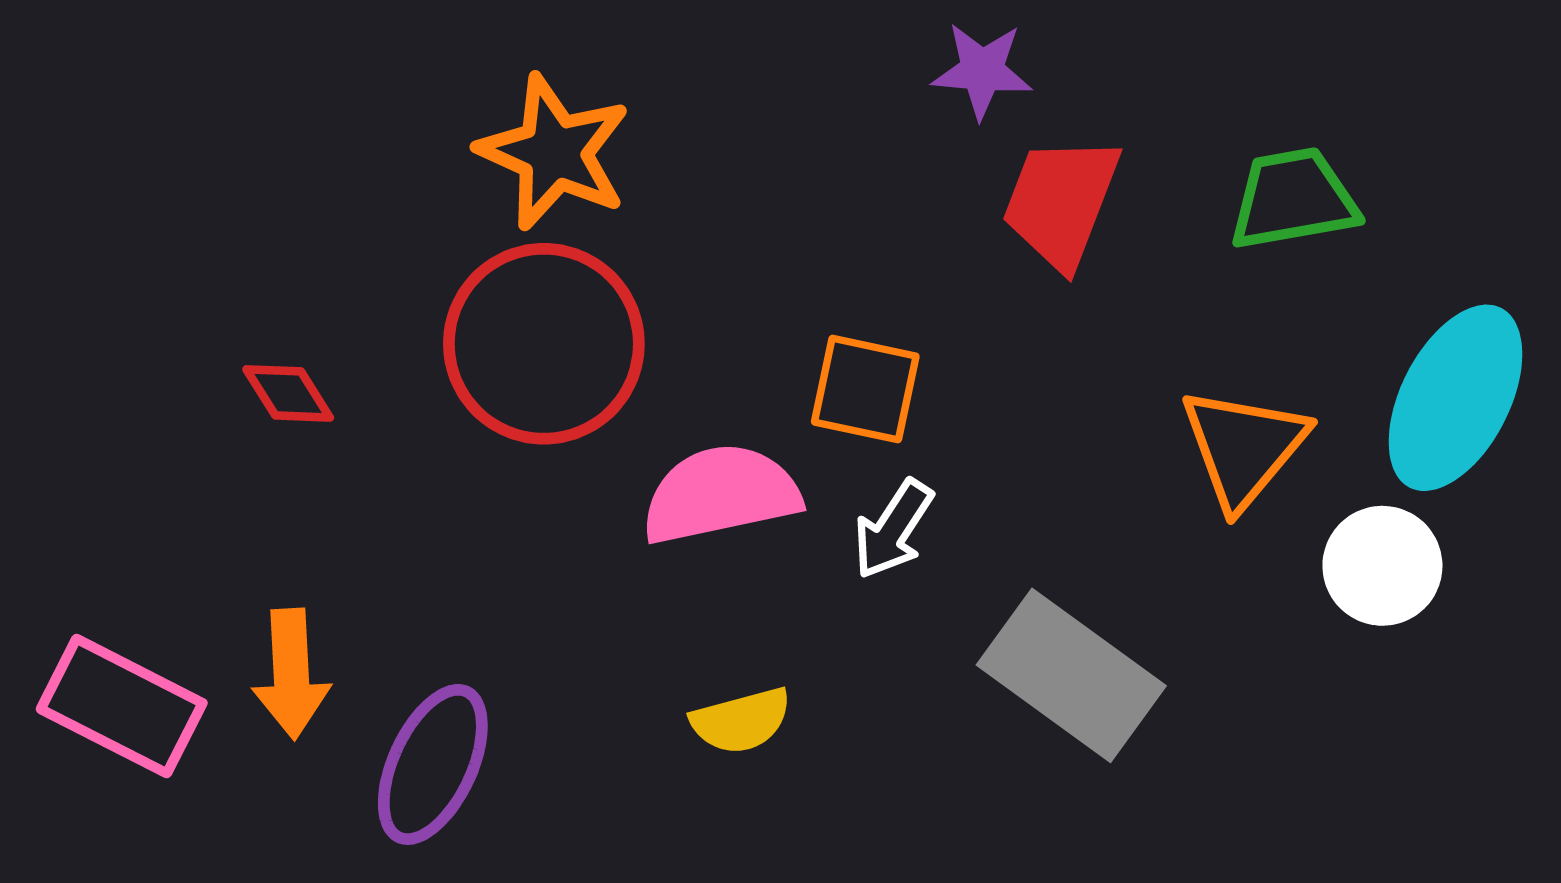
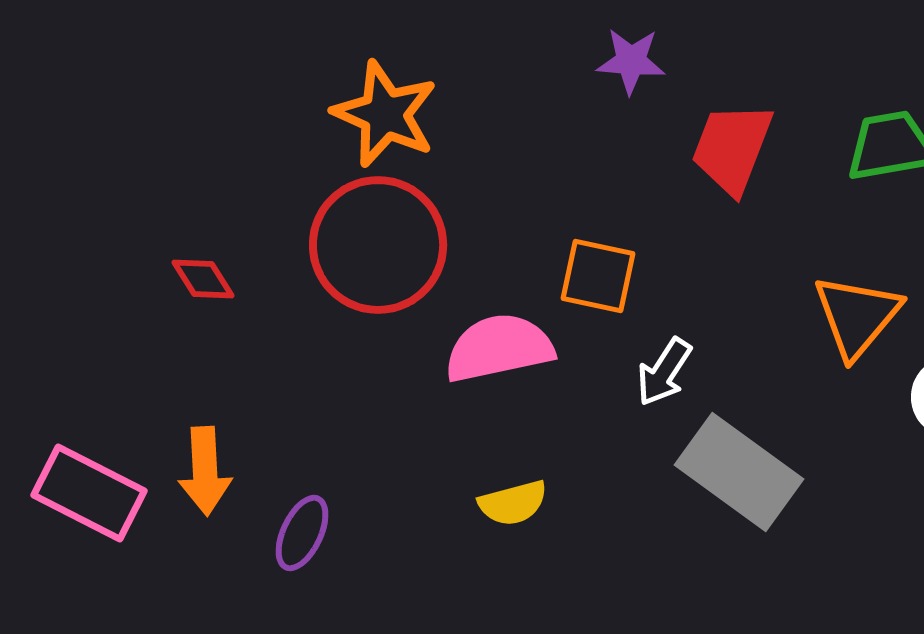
purple star: (982, 71) -> (631, 61), moved
white arrow: (893, 529) -> (664, 372), moved
purple ellipse: (433, 764) -> (302, 533), size x0.7

